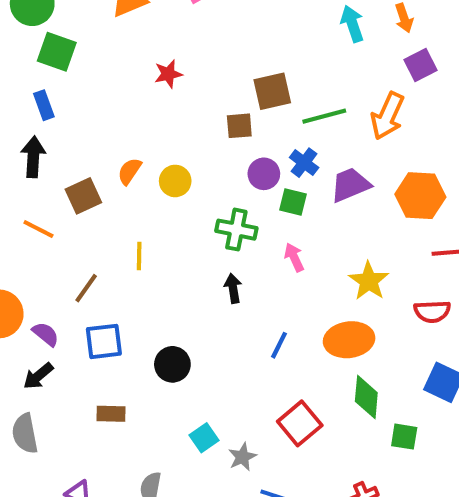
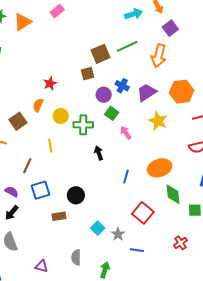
cyan arrow: (352, 24) -> (133, 14), turned 102
red star: (168, 74) -> (50, 83), moved
green line: (324, 116) -> (127, 46), moved
yellow circle: (175, 181) -> (61, 116), moved
green square: (293, 202) -> (112, 113), moved, turned 32
green cross: (236, 230) -> (83, 125), moved
yellow star: (369, 281) -> (158, 121), moved
brown rectangle: (111, 414) -> (59, 216), moved

